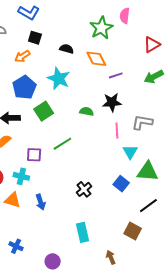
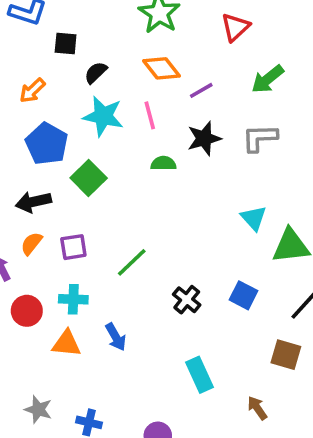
black square: (35, 38) -> (66, 44), moved
red triangle: (152, 45) -> (235, 27), moved
black semicircle: (67, 49) -> (96, 73), moved, turned -48
gray L-shape: (142, 122) -> (260, 138), moved
pink line: (117, 130) -> (150, 115), moved
green line: (62, 144) -> (132, 262), moved
purple square: (34, 155) -> (73, 247), moved
blue square: (121, 184) -> (243, 295), moved

